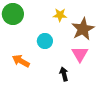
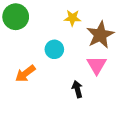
orange arrow: (21, 61) -> (25, 73), turned -66

